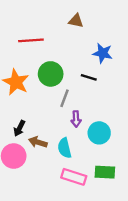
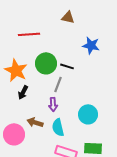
black line: (89, 77) -> (67, 66), moved
purple arrow: (76, 119) -> (53, 104), moved
black arrow: (19, 128) -> (23, 92), moved

